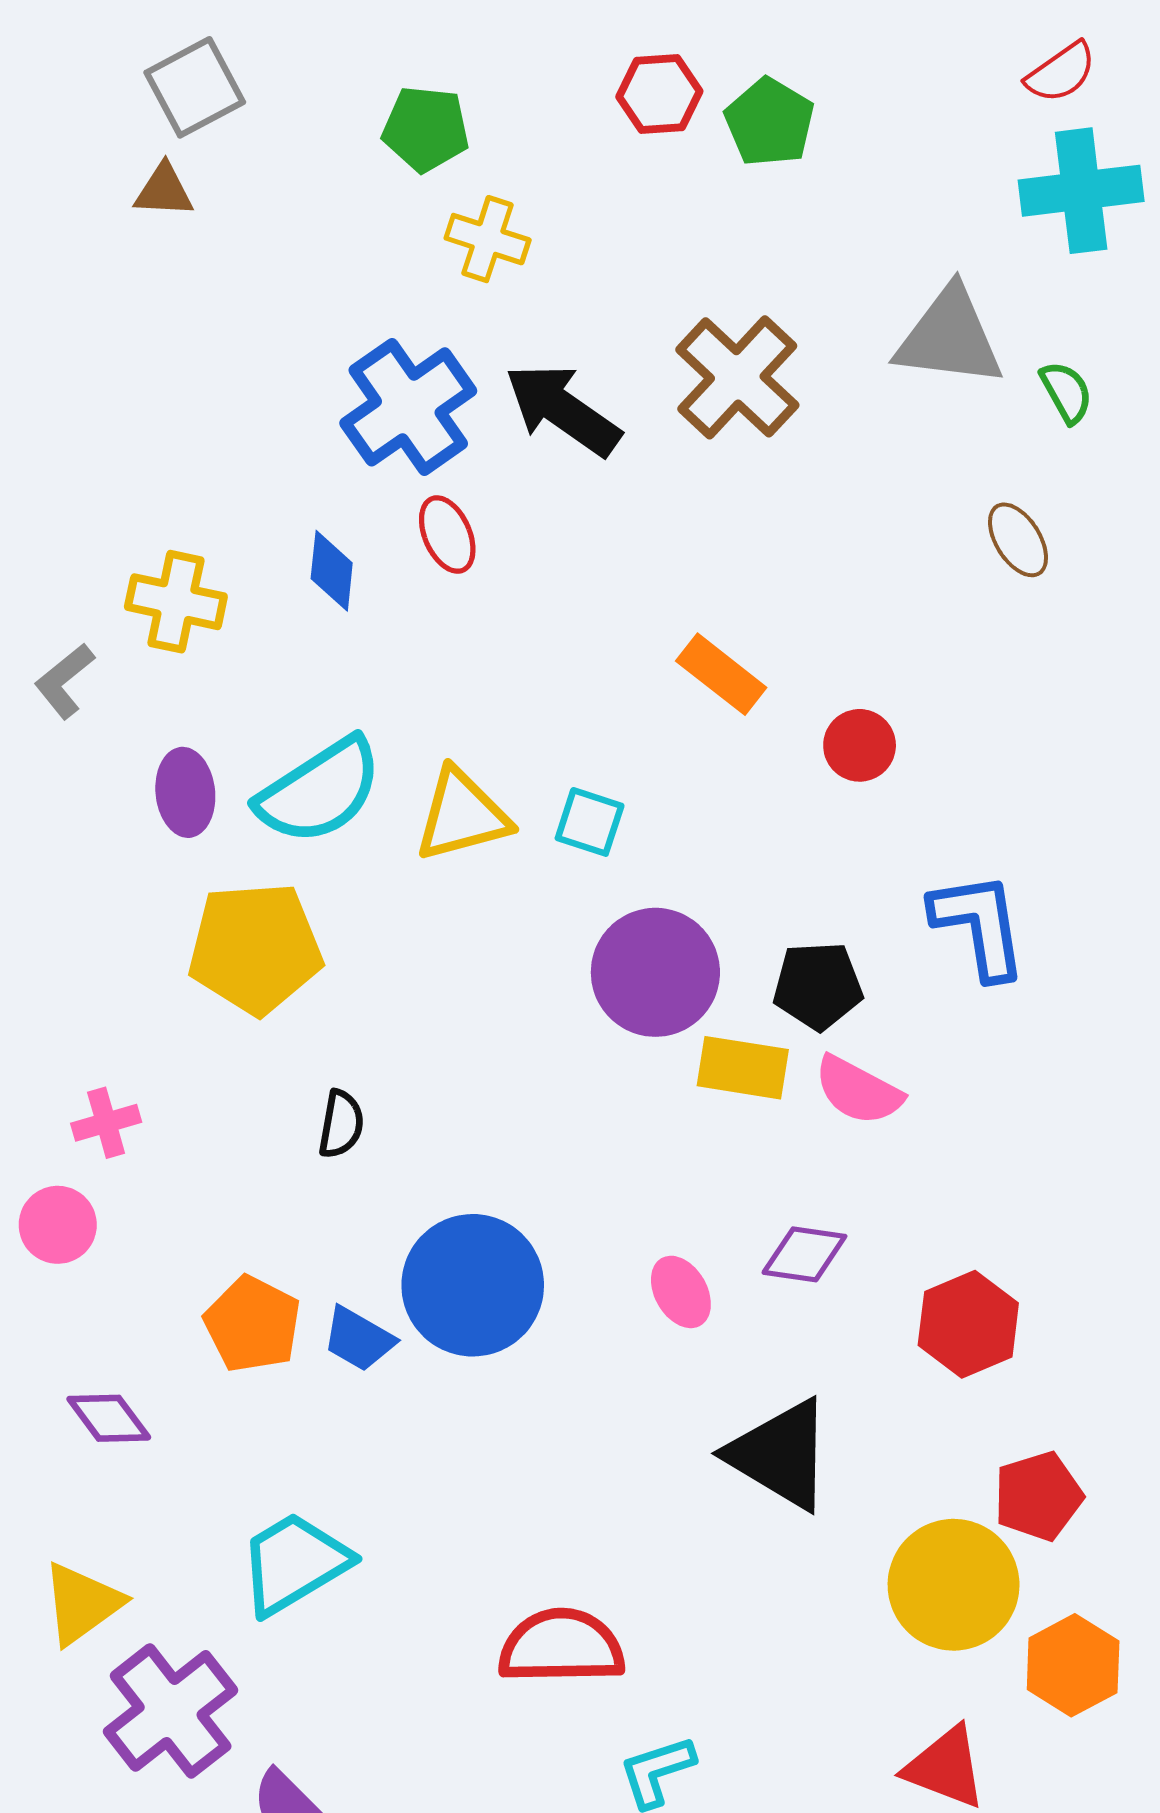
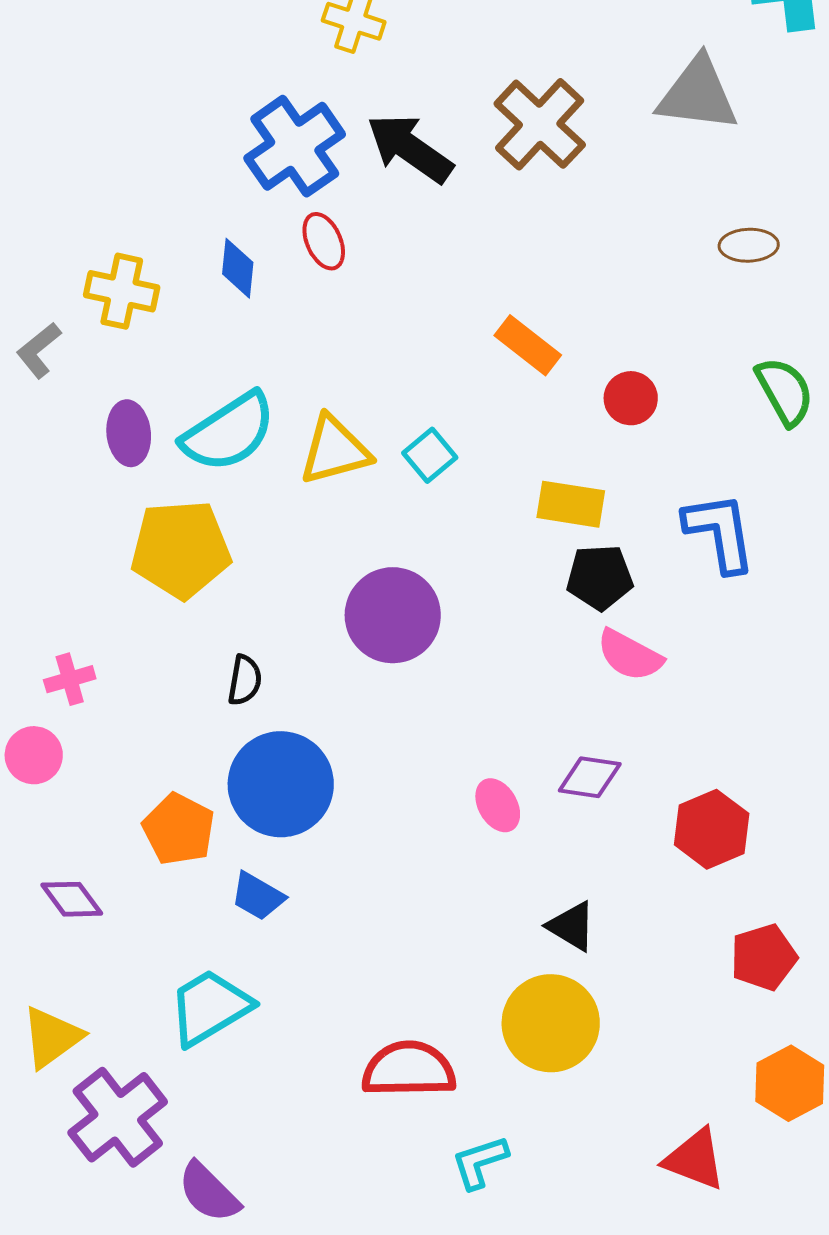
green semicircle: (1066, 392) -> (785, 391), moved, size x1.5
brown ellipse: (1018, 540) -> (749, 245), turned -60
cyan square: (590, 822) -> (430, 455), turned 32
purple circle: (655, 972) -> (393, 615), moved
yellow rectangle: (743, 1068) -> (571, 504), moved
blue circle: (473, 1285) -> (281, 784), moved
blue trapezoid: (359, 1339) -> (258, 896), moved
black triangle: (780, 1454) -> (572, 926), size x0.6
yellow circle: (954, 1585) -> (551, 1023), moved

